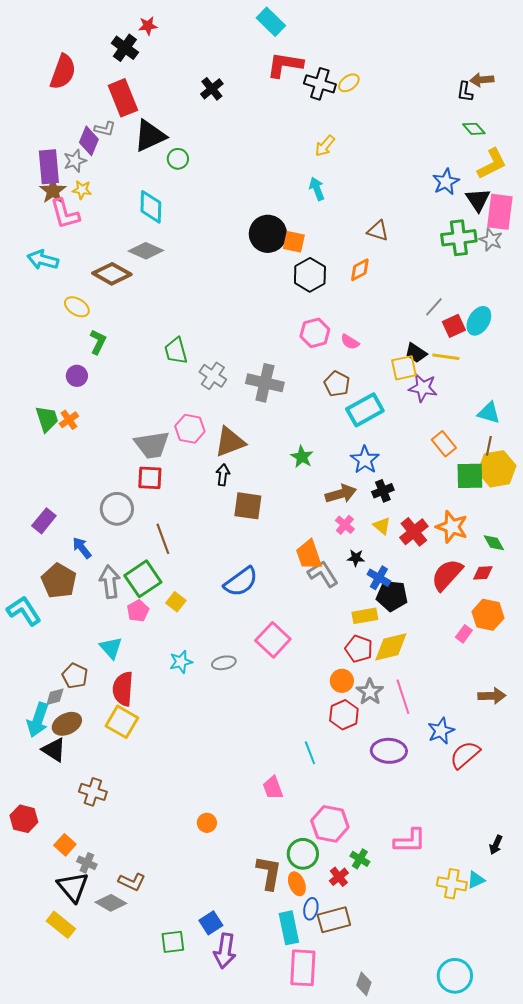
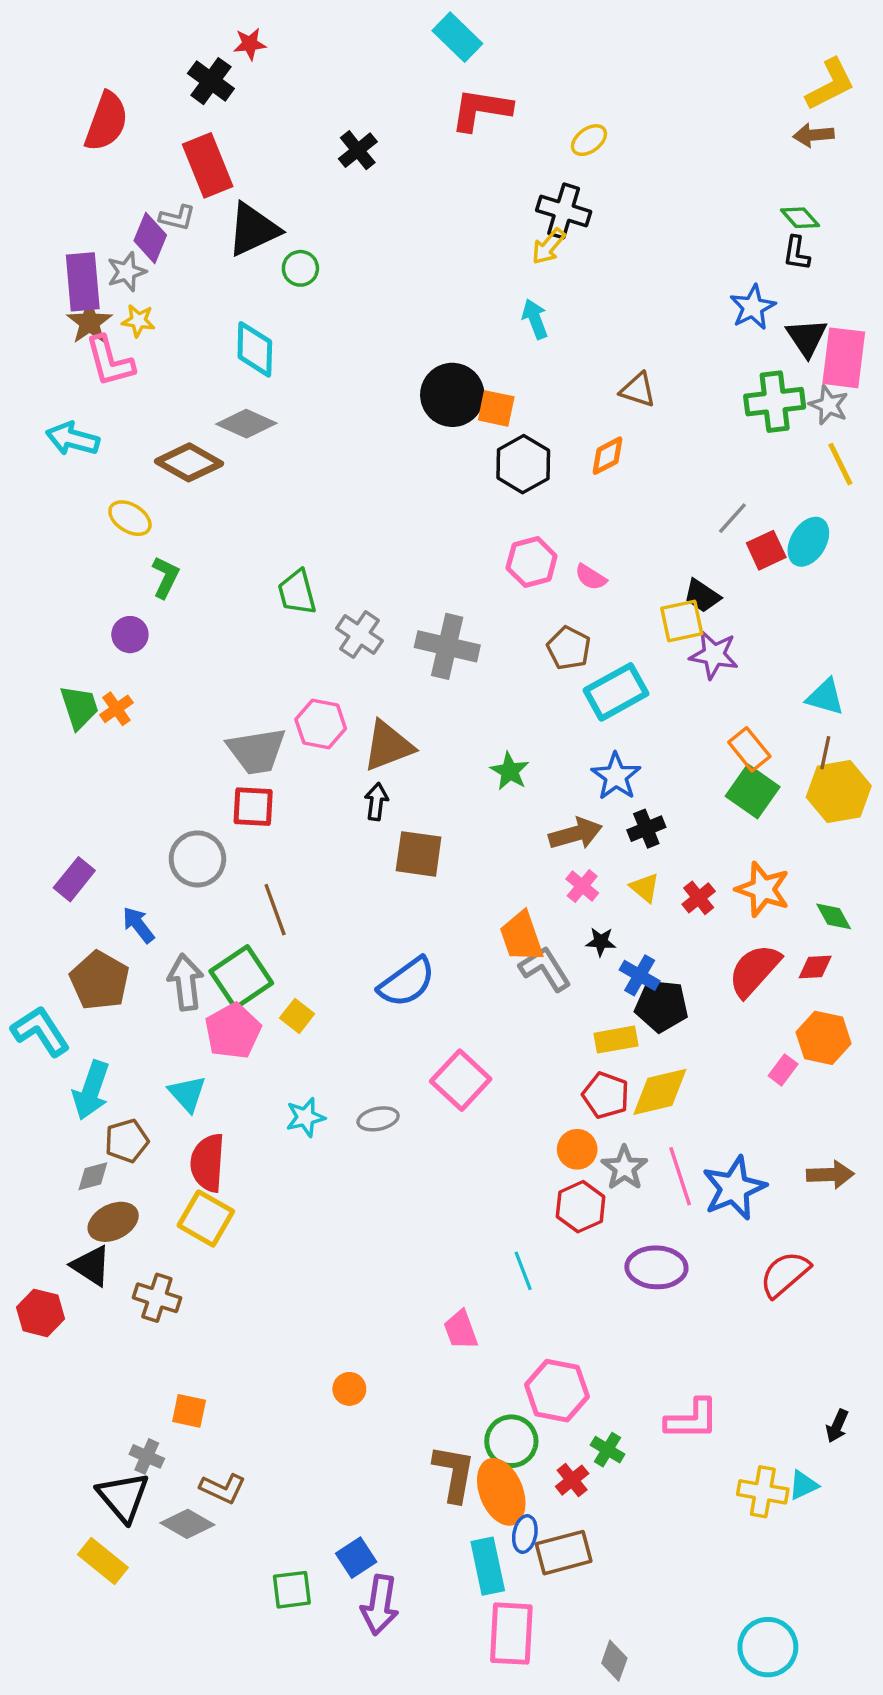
black cross: (320, 84) -> (564, 211), moved
black L-shape: (465, 92) -> (797, 253), moved
yellow L-shape: (492, 164) -> (830, 84), moved
yellow line: (446, 357) -> (840, 464), moved, turned 56
green square: (470, 476) -> (753, 791), moved, turned 36
red cross: (414, 532) -> (699, 898), size x0.7
pink pentagon: (138, 611) -> (233, 1031), size x1.5
brown pentagon: (75, 676) -> (127, 1141), turned 30
cyan arrow: (38, 720) -> (91, 1090), moved
blue star: (441, 731) -> (734, 1188), moved, size x1.4
brown cross: (93, 792) -> (157, 1298), moved
red hexagon: (24, 819) -> (41, 1313), moved
orange square: (65, 845) -> (189, 1411), moved, turned -30
orange ellipse: (297, 884) -> (501, 1492), size x1.6

